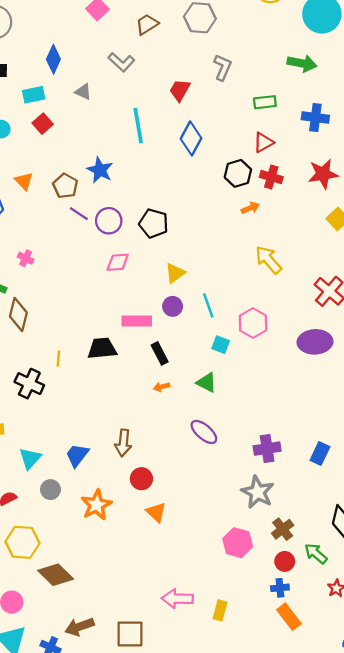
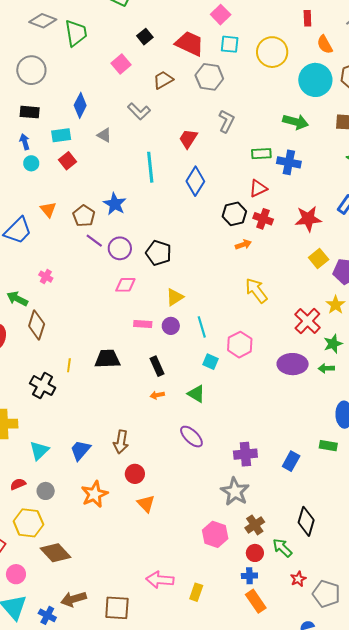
blue cross: (315, 117) -> (289, 162), moved
pink rectangle: (137, 321) -> (143, 324), moved, size x0.7
gray circle: (50, 490) -> (46, 491), moved

